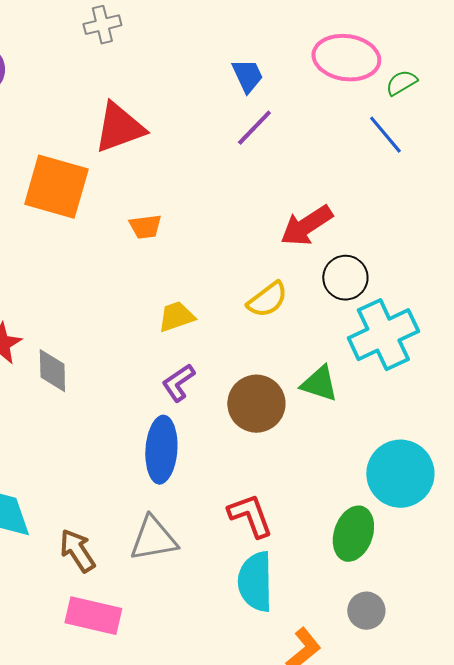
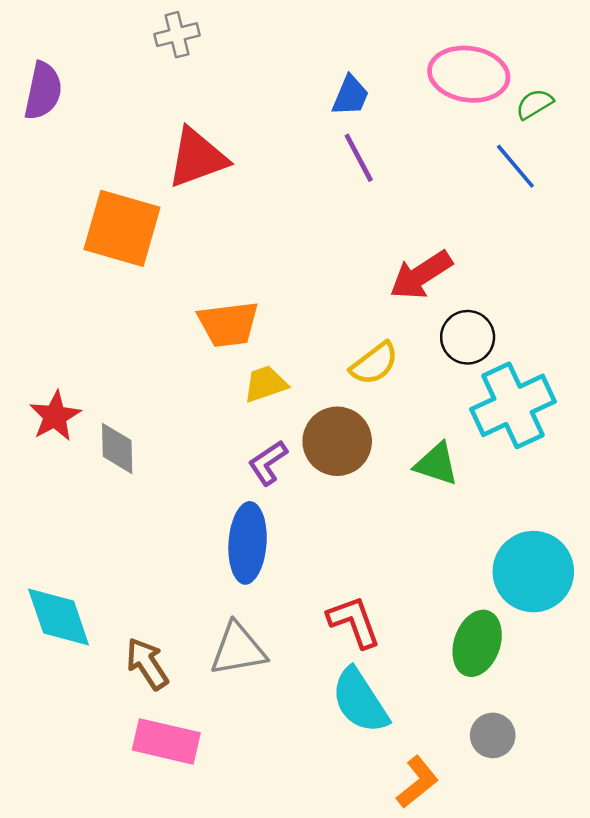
blue trapezoid: (247, 76) -> (350, 96), turned 48
purple line: (254, 128) -> (359, 158), turned -72
orange trapezoid: (145, 227) -> (228, 324), moved, size x1.6
brown circle: (256, 404) -> (337, 441), moved
cyan semicircle: (255, 582) -> (360, 701), turned -32

